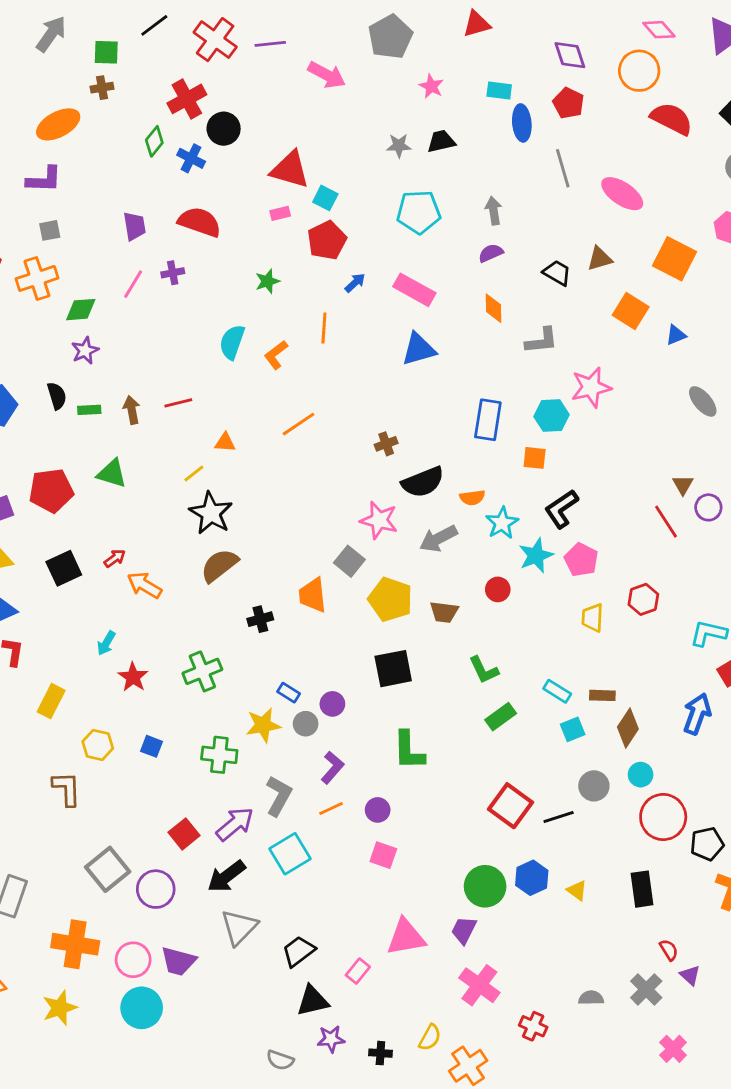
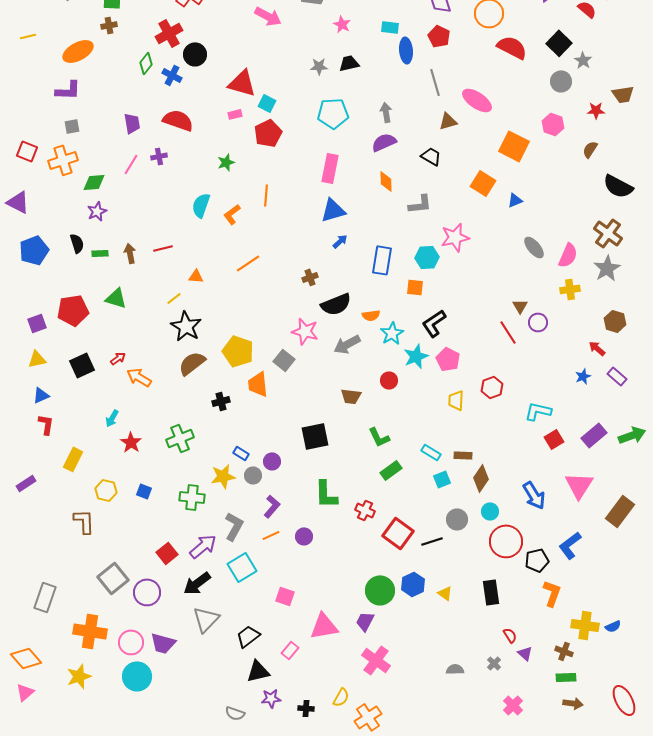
purple semicircle: (491, 253) -> (384, 142), size x1.4
brown triangle: (600, 259) -> (448, 121), moved
blue arrow: (355, 283) -> (340, 241), moved
pink rectangle: (414, 290) -> (330, 168), turned 72
yellow pentagon: (390, 599) -> (238, 351), moved
blue arrow: (697, 714) -> (534, 495), moved, turned 128
pink square: (383, 855) -> (285, 596), moved
gray cross: (646, 989) -> (494, 663), size x0.6
red cross: (533, 1026) -> (365, 510), moved

